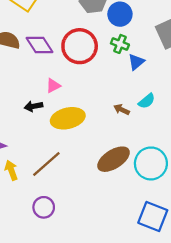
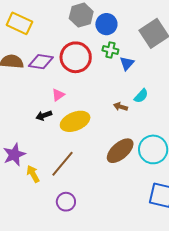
purple diamond: (40, 45) -> (41, 62), turned -40

